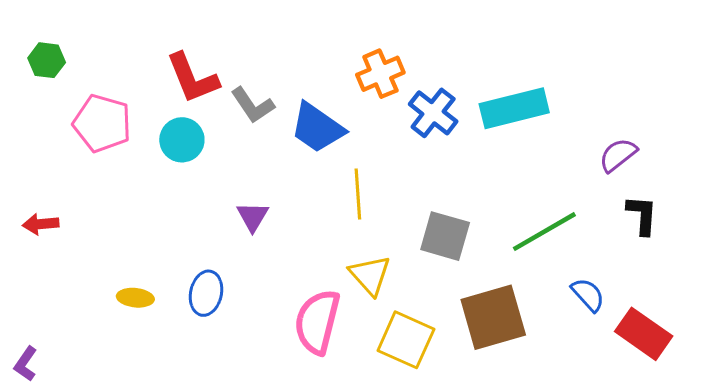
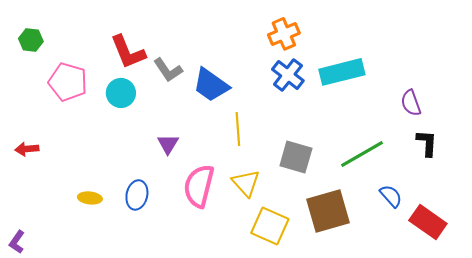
orange cross: (380, 74) -> (284, 34), moved
purple semicircle: (618, 155) -> (411, 103), turned -72
pink semicircle: (317, 322) -> (199, 186), moved

